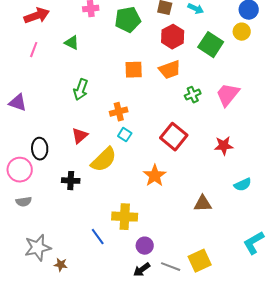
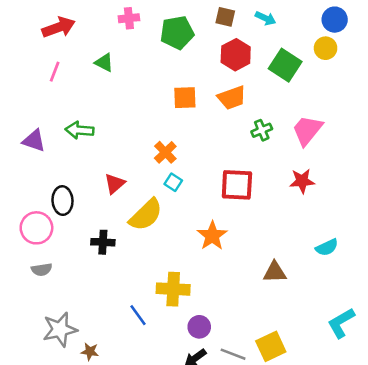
green arrow: (81, 90) -> (79, 130), moved, turned 75
orange cross: (119, 112) -> (165, 152), turned -30
red square: (174, 137) -> (237, 185), turned -36
red star: (224, 146) -> (302, 181), moved

